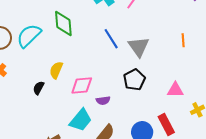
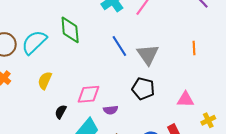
yellow semicircle: (56, 70) -> (45, 81), moved
black pentagon: (134, 80) -> (143, 89), turned -30
black semicircle: (39, 88) -> (61, 112), moved

